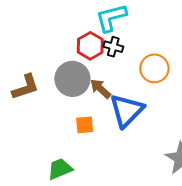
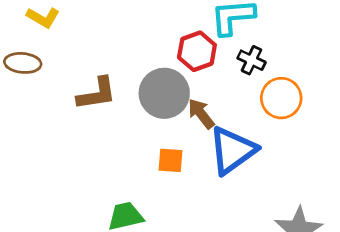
black cross: (113, 47) -> (252, 60), moved

